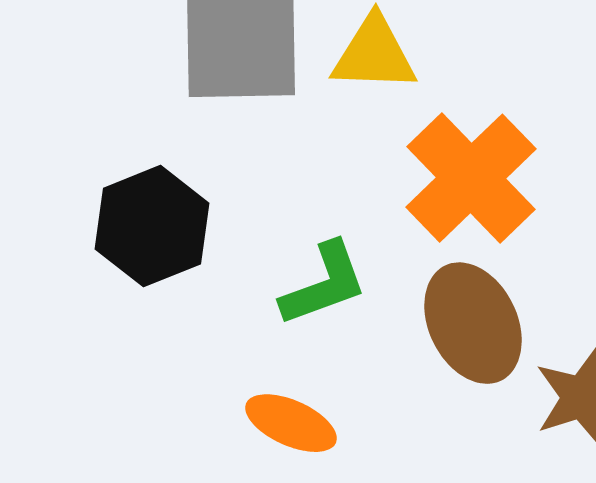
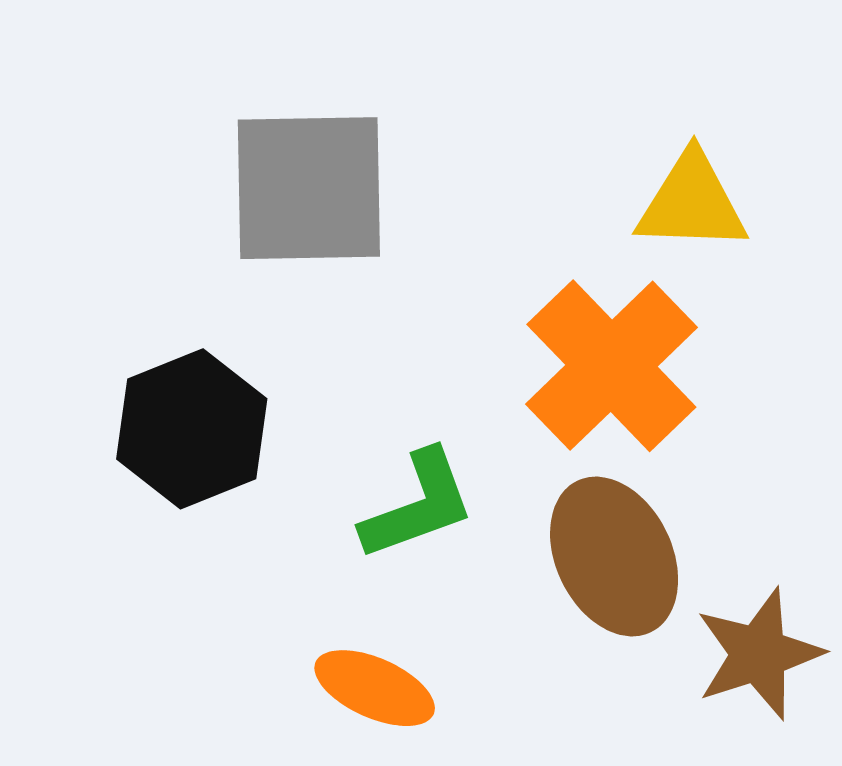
yellow triangle: (374, 54) -> (692, 203), moved

